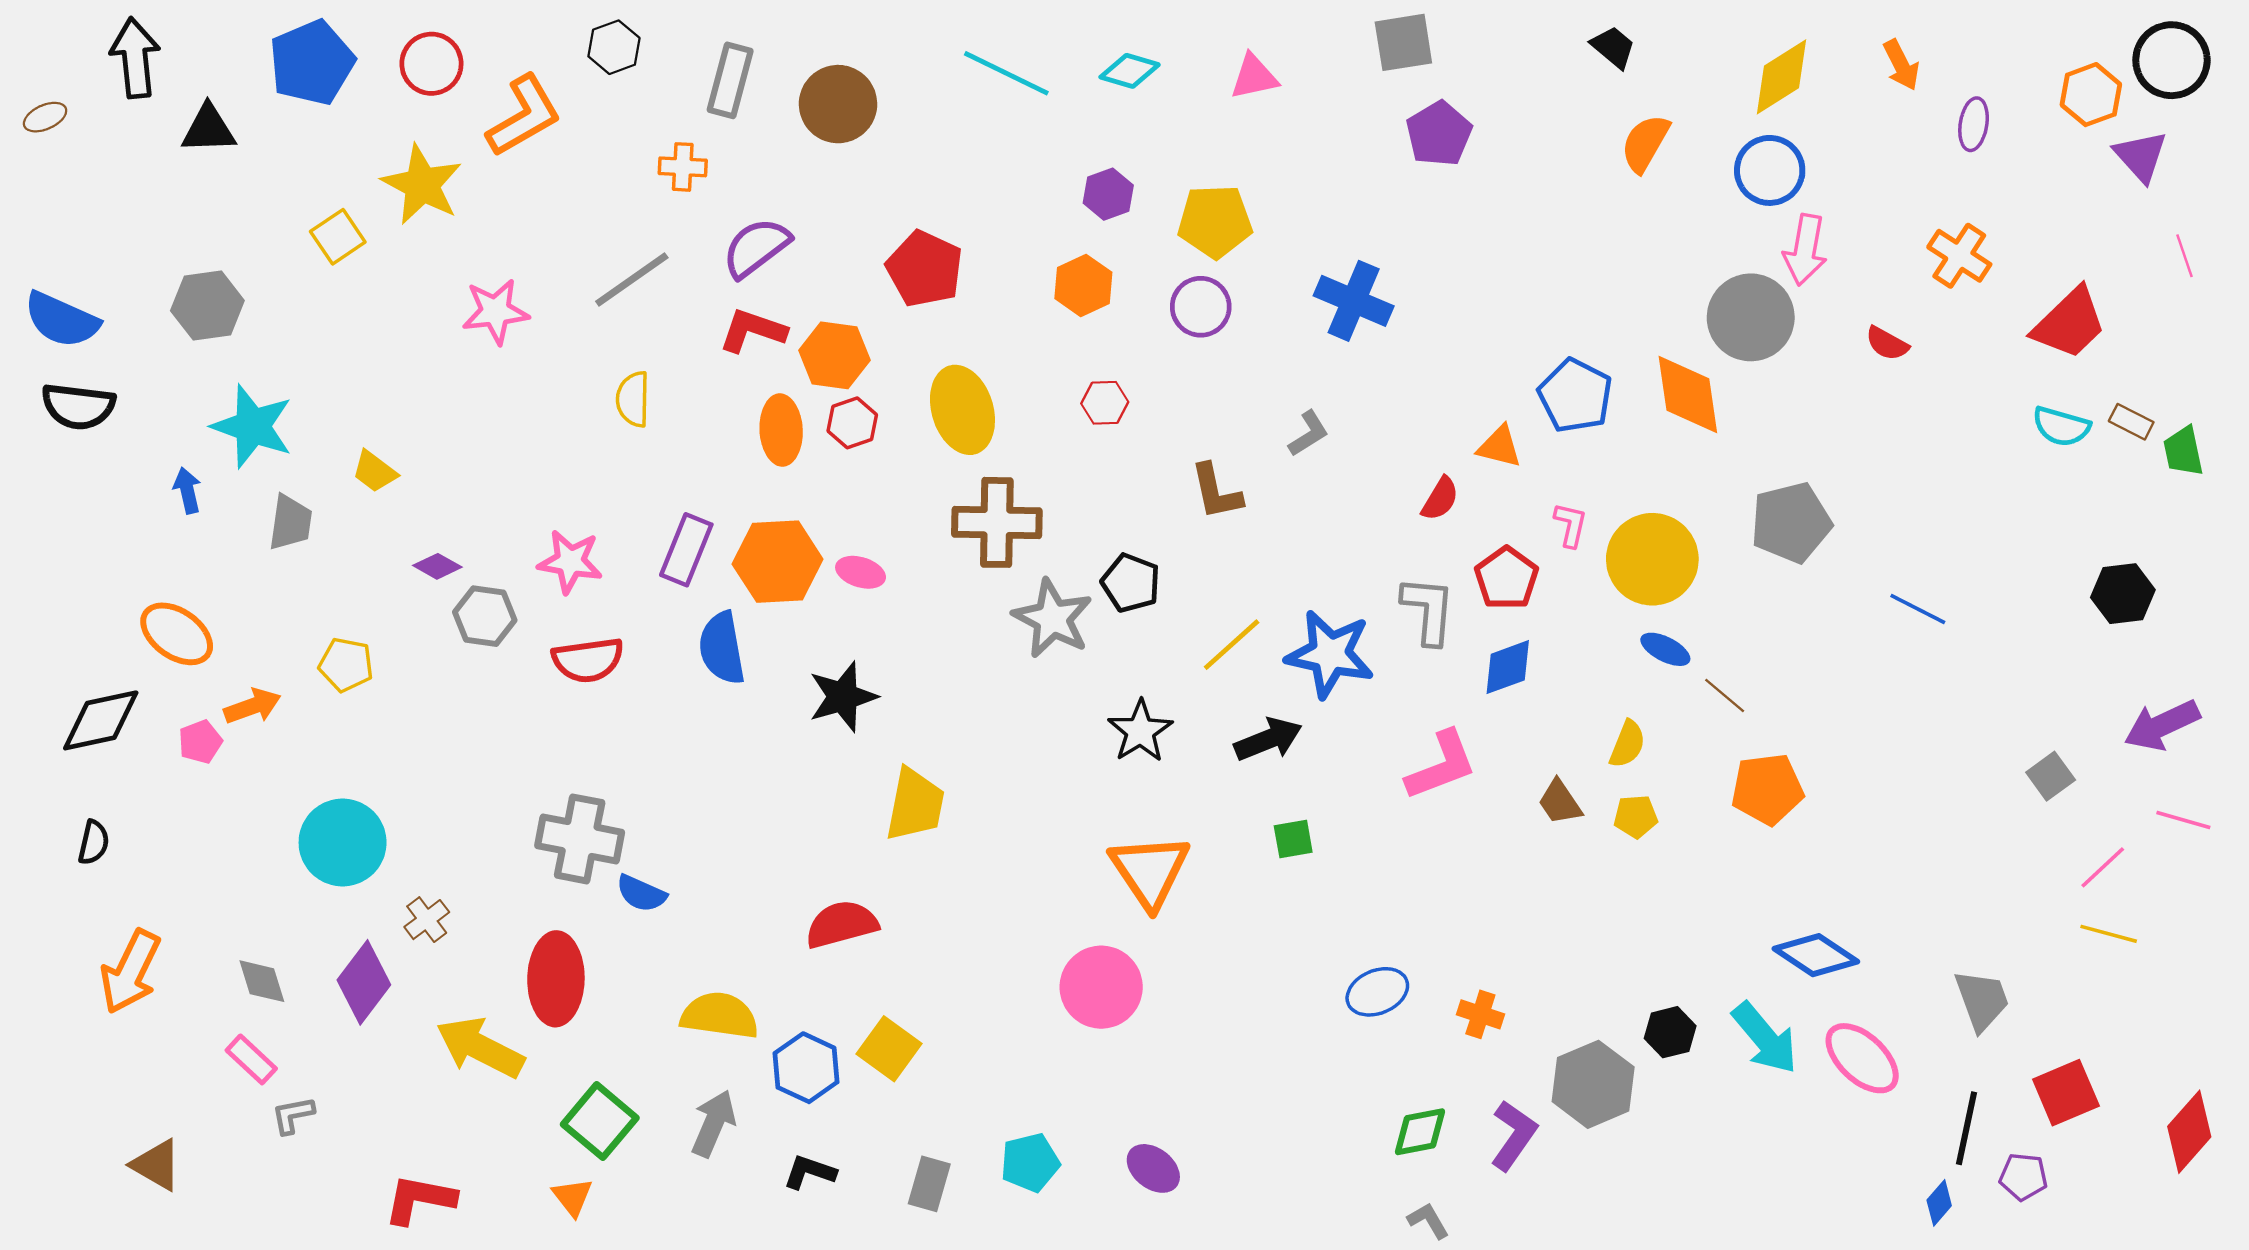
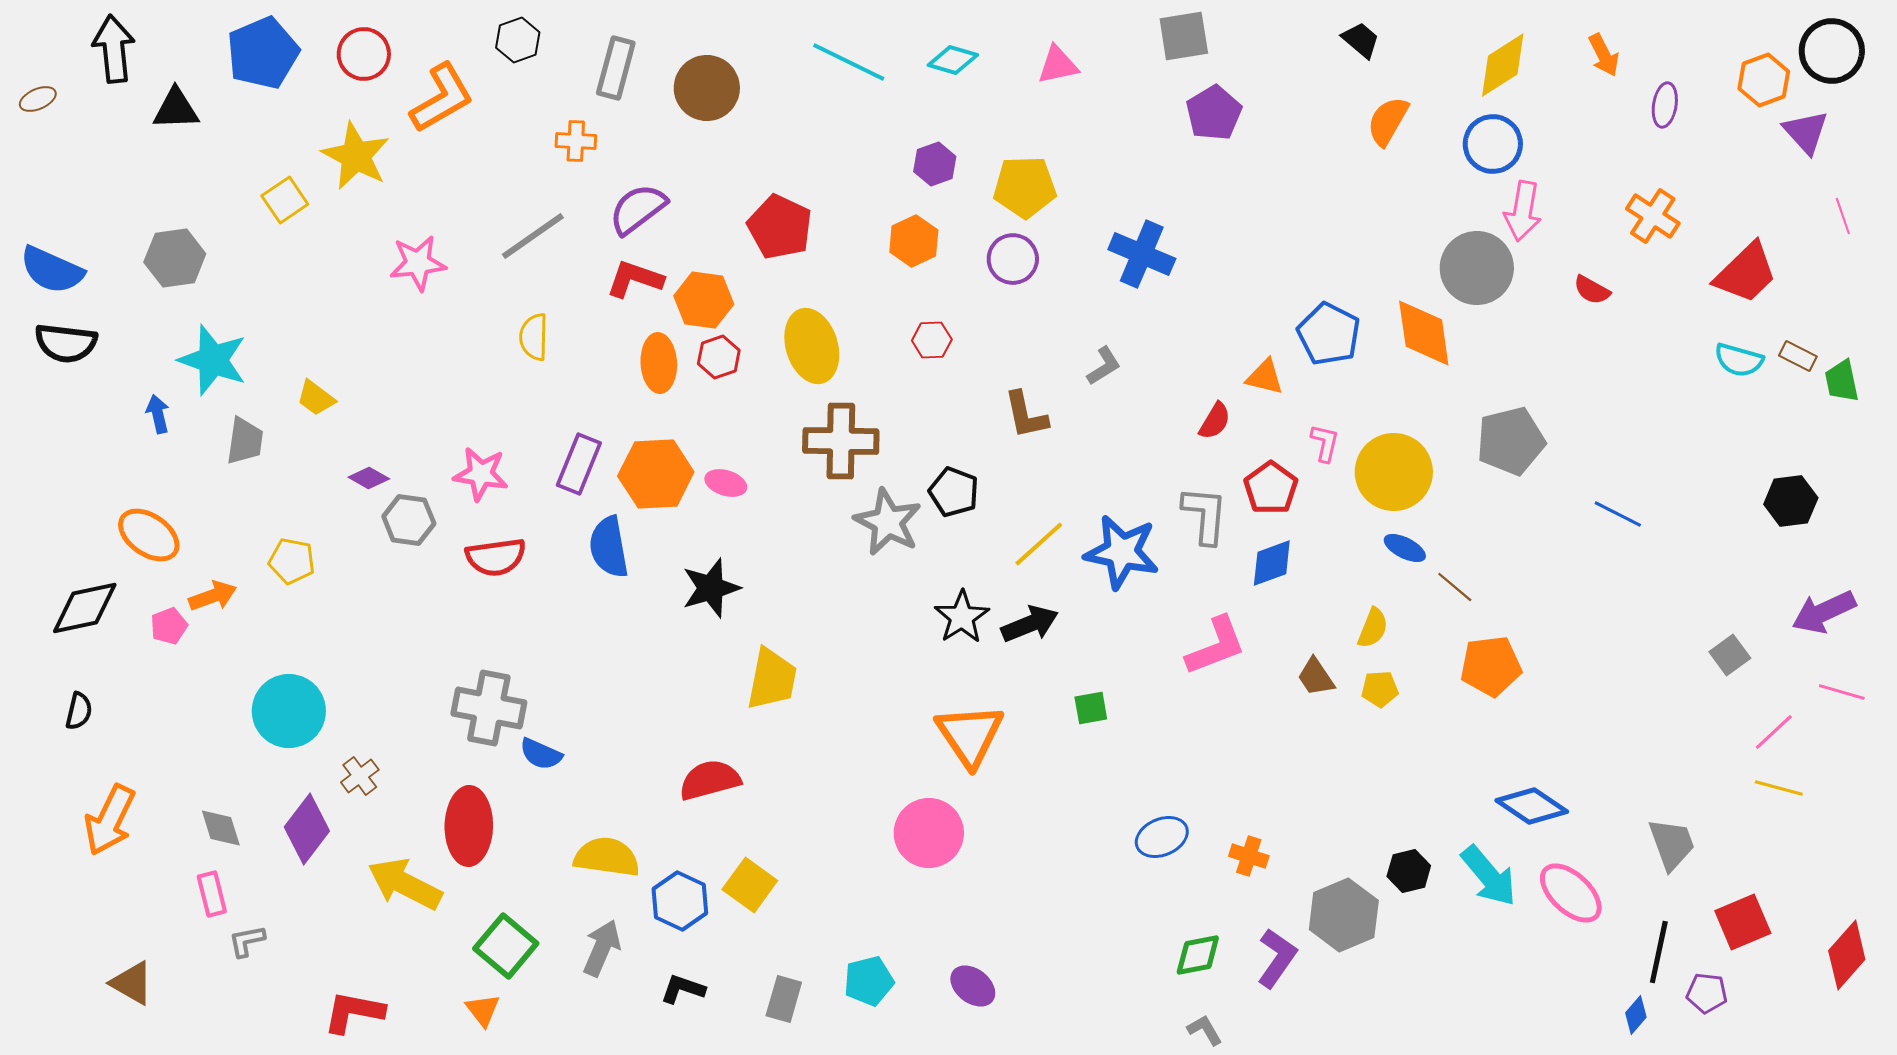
black arrow: (1268, 739) -> (1030, 624), moved
pink rectangle: (251, 1059) -> (212, 894), turned 33

